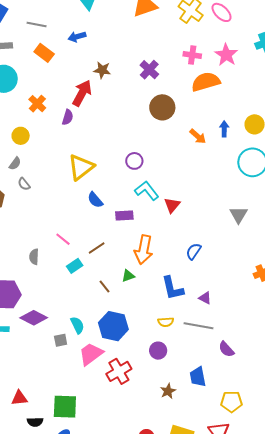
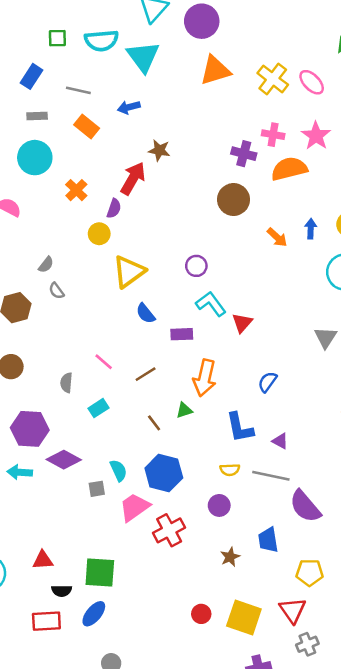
purple cross: (149, 70) -> (244, 154), moved, turned -30
yellow circle: (21, 136) -> (99, 234), moved
cyan rectangle: (75, 266) -> (98, 408), moved
purple semicircle: (226, 349) -> (305, 506), size x1.6

